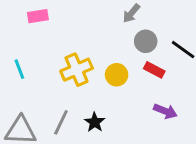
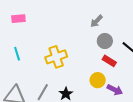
pink rectangle: (38, 16) -> (18, 19), moved
yellow circle: (117, 75) -> (98, 80), moved

